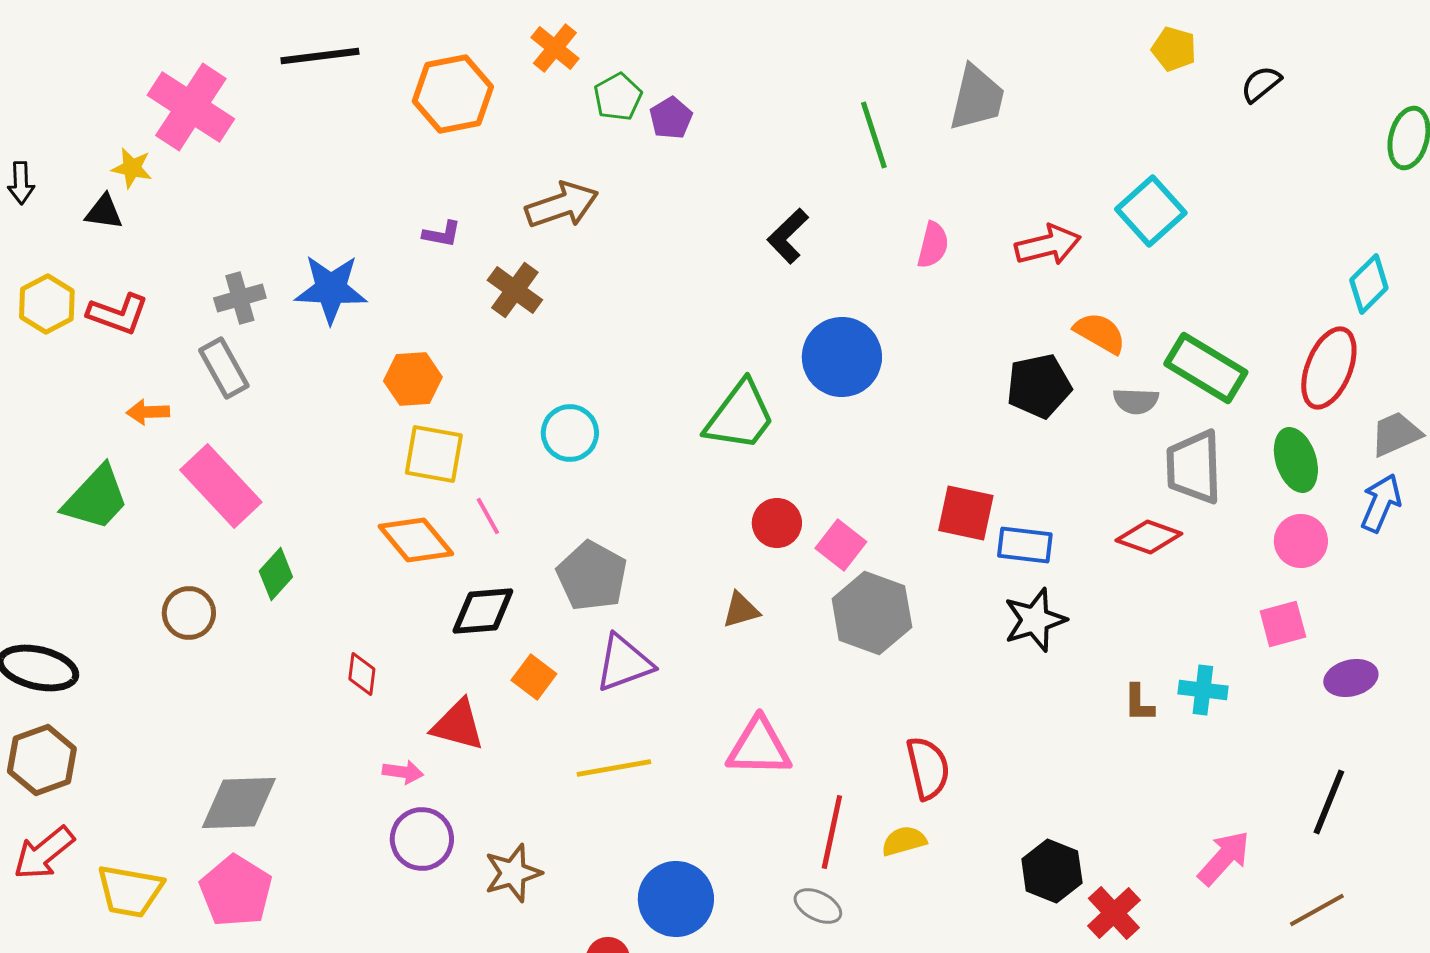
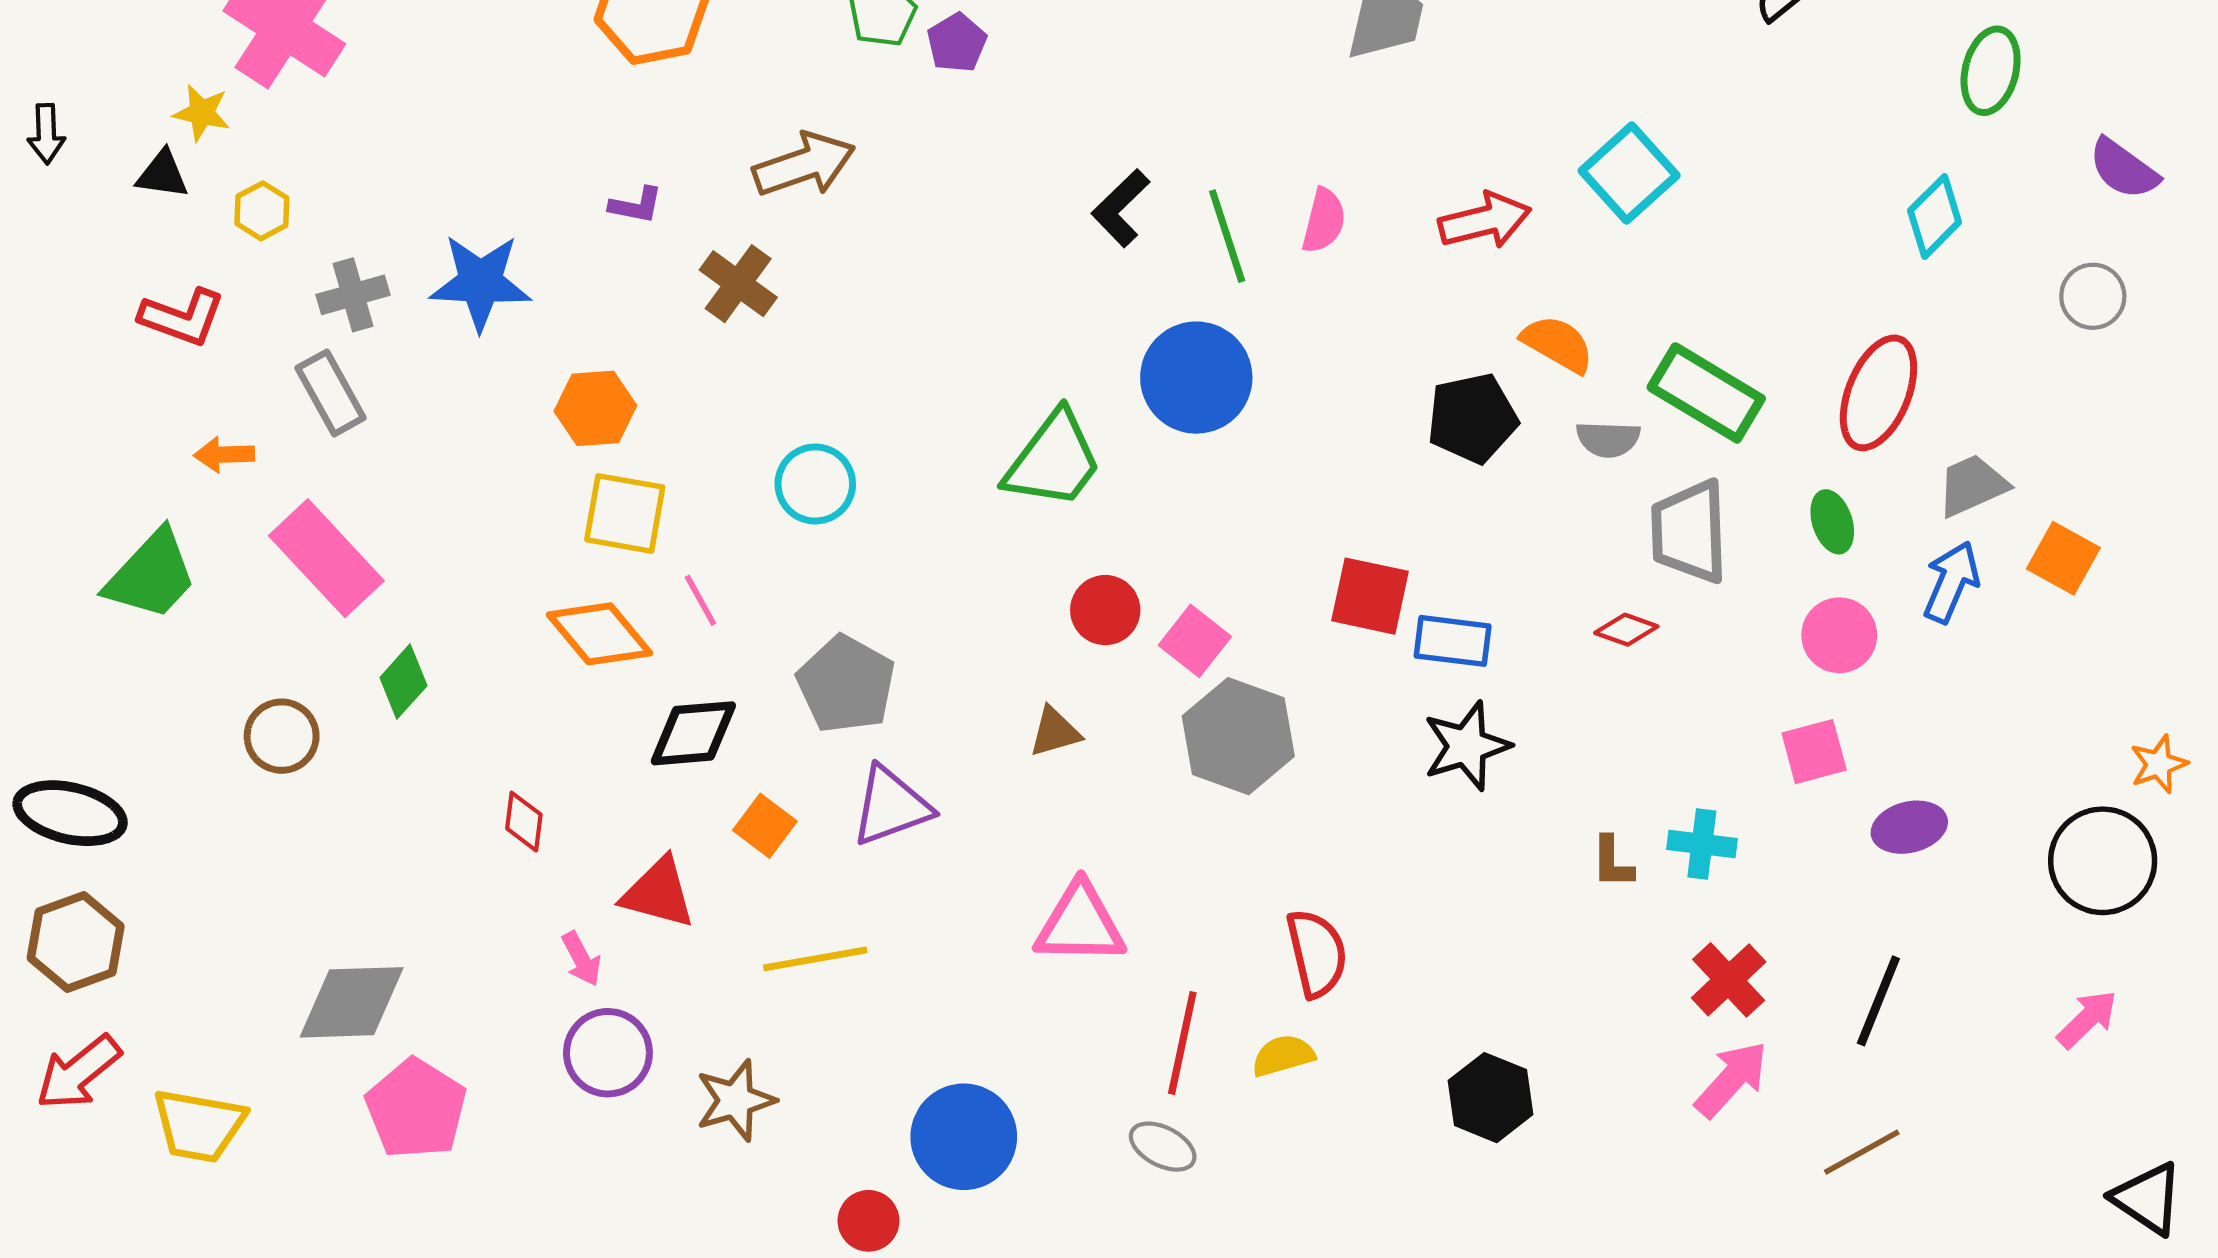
green line: (874, 135) -> (1227, 236), moved
cyan diamond: (1369, 284) -> (1935, 216), moved
yellow hexagon: (47, 304) -> (262, 211), moved, size x0.7
green ellipse: (1296, 460) -> (1832, 522), size x0.7
red diamond: (1149, 537) -> (1626, 630), size x0.7
yellow line: (614, 768) -> (815, 959), moved
pink arrow: (403, 772) -> (581, 959), turned 54
pink pentagon: (236, 891) -> (416, 1109), moved
red cross: (1114, 913) -> (1729, 980), moved

